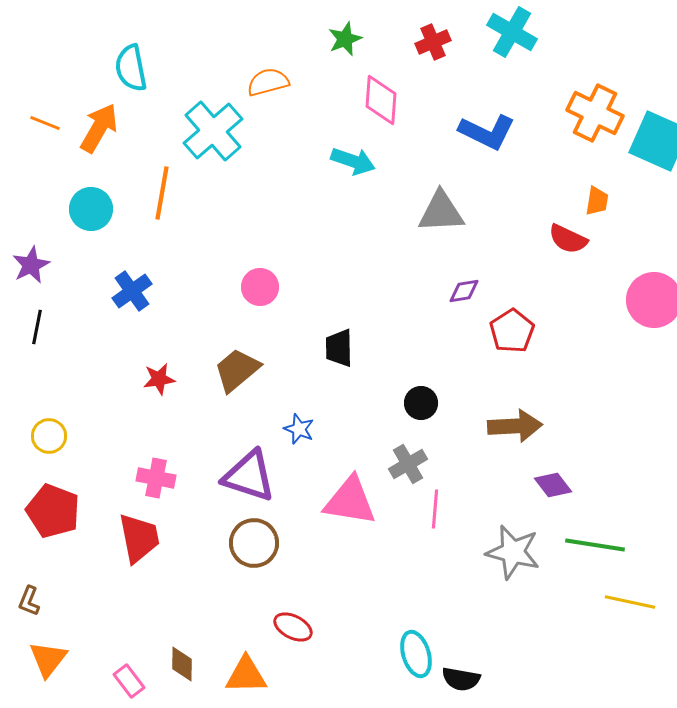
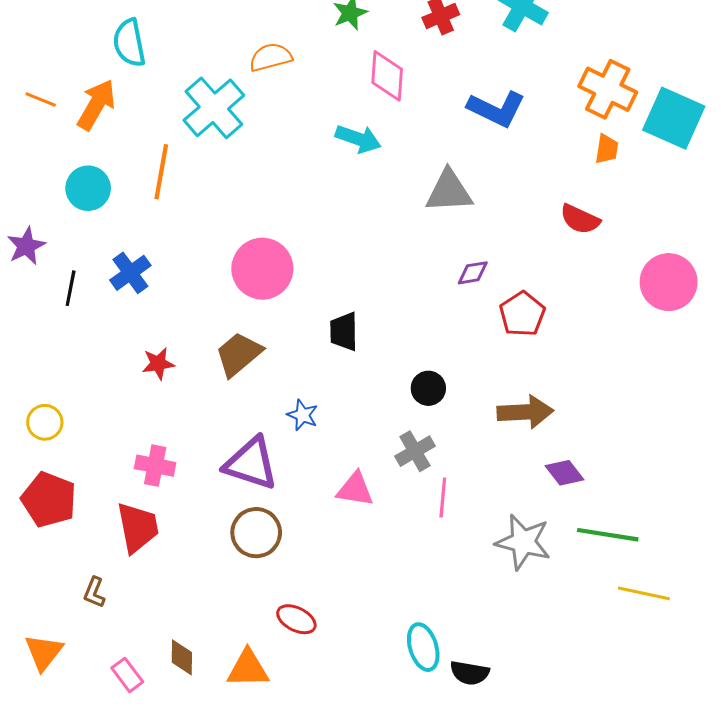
orange trapezoid: (597, 201) -> (607, 149), moved
pink circle: (260, 287) -> (262, 269), size x1.6
black line: (37, 327) -> (71, 288), moved
pink triangle: (350, 501) -> (355, 489), size x0.7
brown L-shape: (29, 601) -> (94, 592), moved

